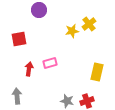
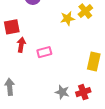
red arrow: (29, 69) -> (21, 45), moved

